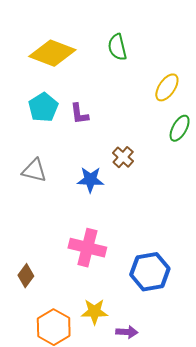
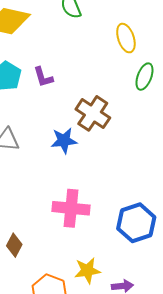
yellow ellipse: (167, 87) -> (126, 38), turned -44
brown cross: (123, 157) -> (93, 113), size x1.6

